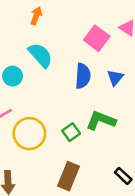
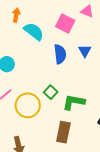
cyan semicircle: (40, 55) -> (34, 31), moved
green L-shape: (101, 121) -> (74, 102), moved
green square: (71, 132) -> (51, 92), moved

